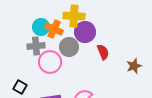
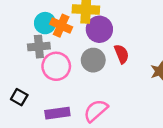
gray circle: (69, 47) -> (93, 60), moved

